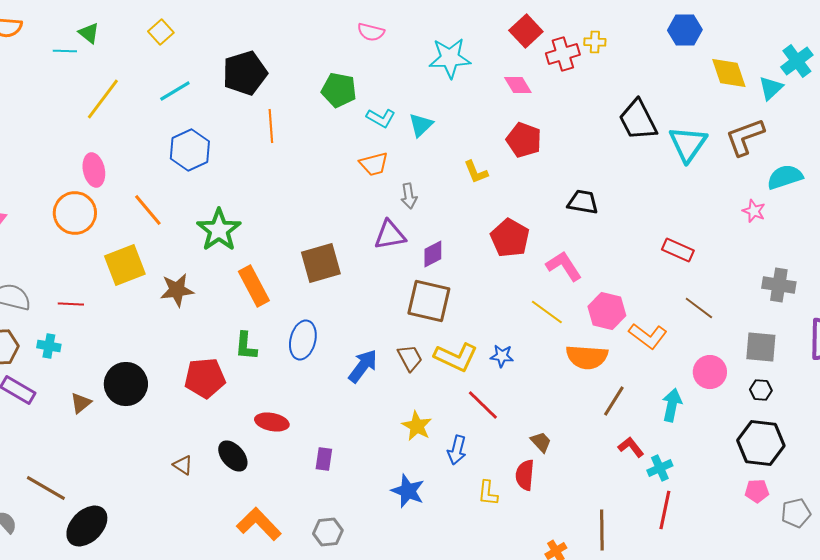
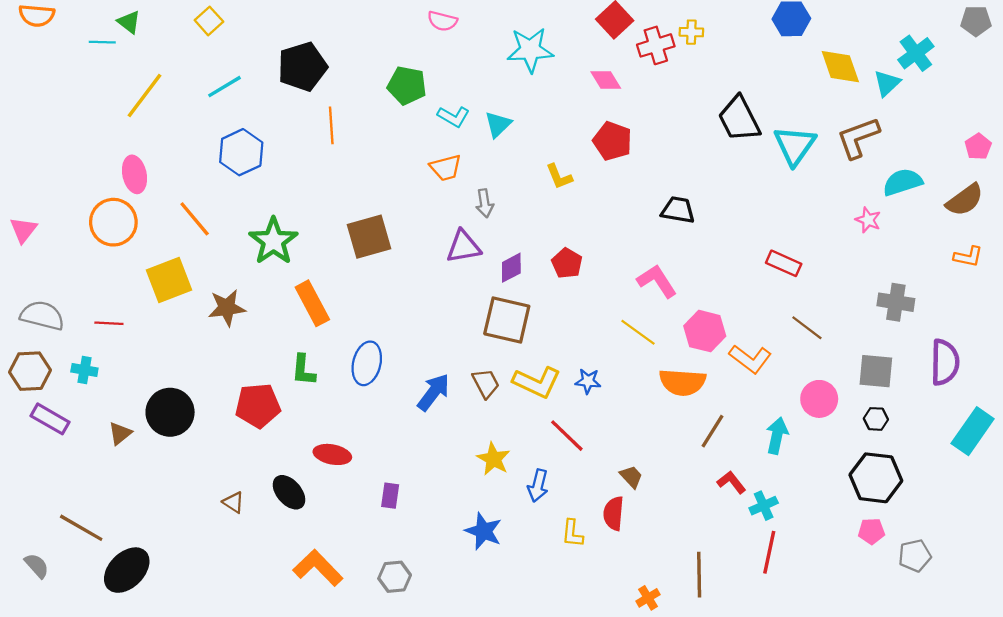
red pentagon: (510, 238) -> (567, 263), moved, size x0.7
brown square: (321, 263) -> (369, 237), moved

